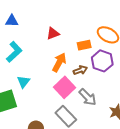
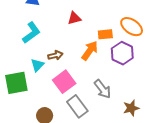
orange arrow: (59, 62) -> (90, 51), moved
brown arrow: (80, 70) -> (55, 55), moved
pink square: (64, 87) -> (64, 82), moved

